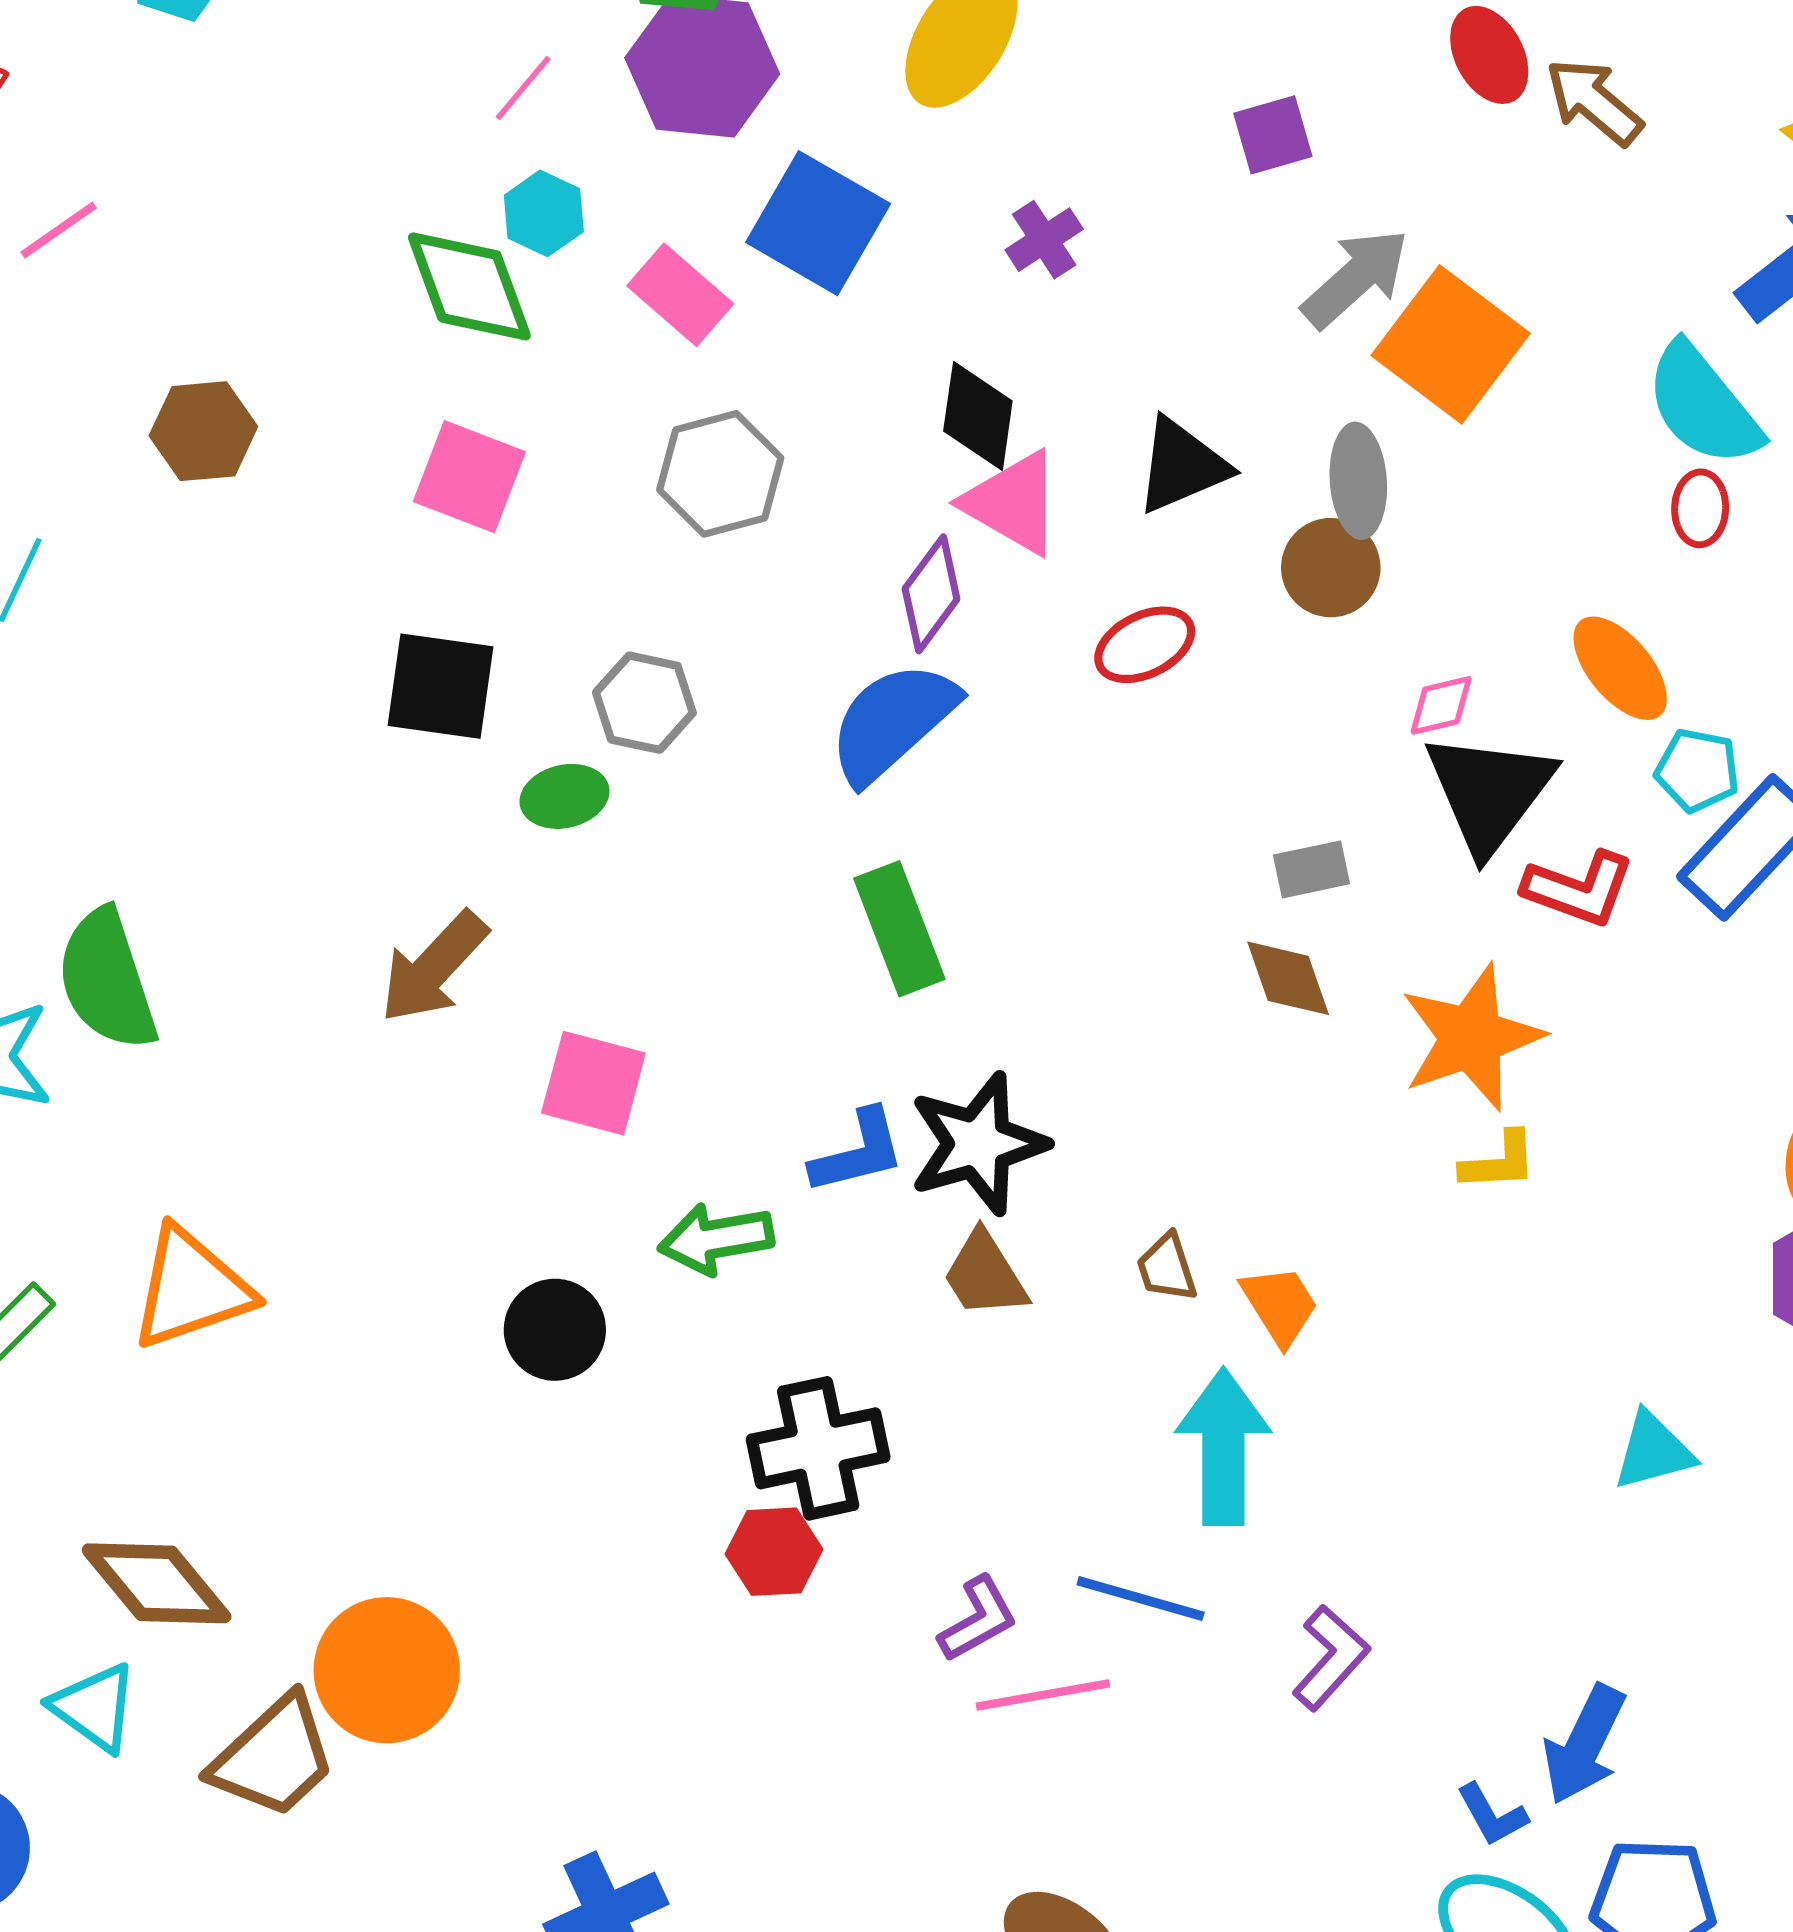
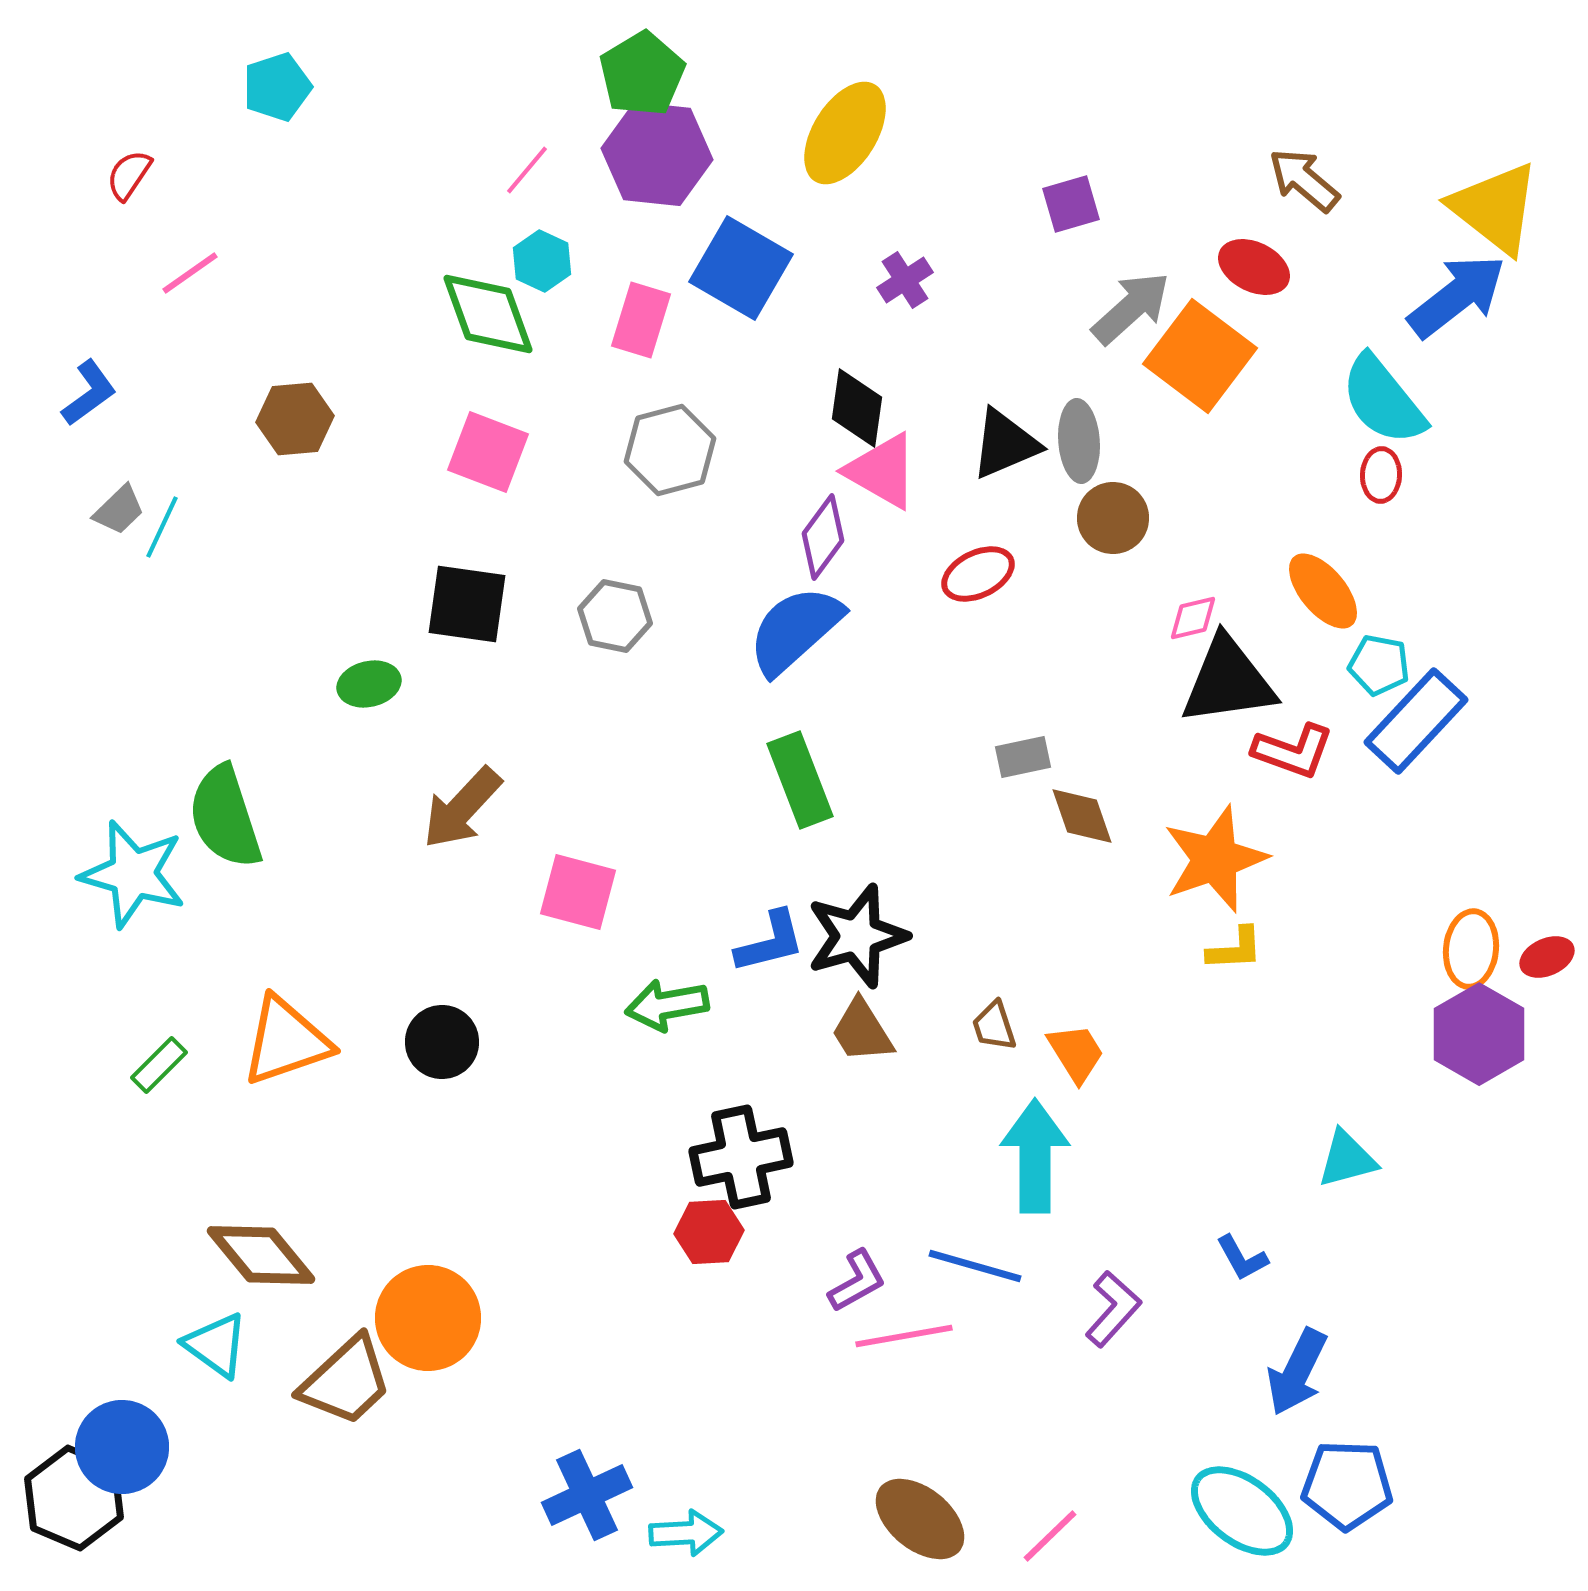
red ellipse: (1489, 55) -> (1254, 267), moved, turned -36
pink rectangle: (680, 295) -> (641, 320), turned 66
gray ellipse: (1358, 481) -> (1079, 441), moved
black triangle: (1489, 792) -> (1228, 681), turned 45
green ellipse: (564, 796) -> (369, 684), moved
gray rectangle: (1311, 869) -> (1023, 757), moved
black circle: (555, 1330) -> (442, 1042), moved
blue L-shape: (1492, 1815) -> (1242, 1258), moved

